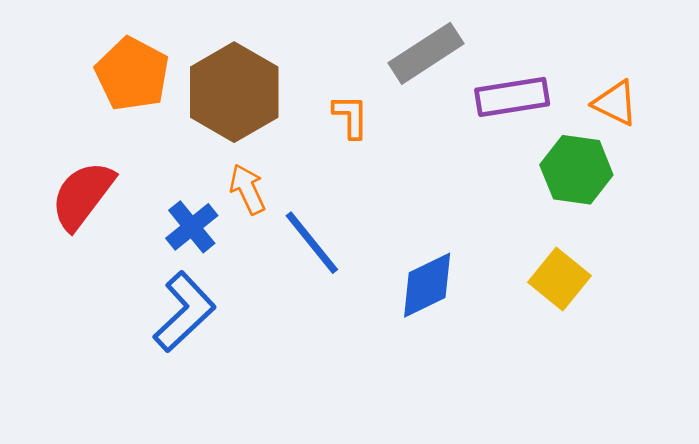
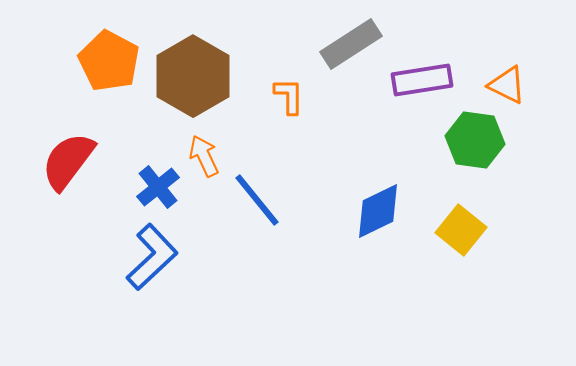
blue diamond: (427, 285) -> (378, 211), moved

